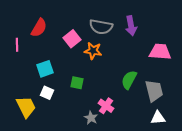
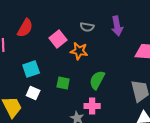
gray semicircle: (101, 27) -> (87, 27), size x0.6
green semicircle: (129, 80) -> (97, 80), moved
pink cross: (106, 106) -> (92, 106), turned -35

